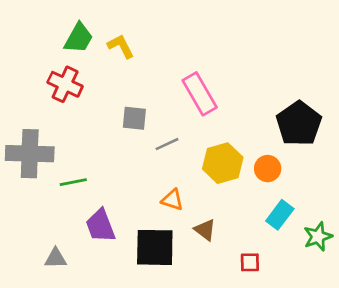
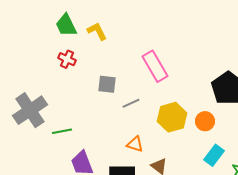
green trapezoid: (79, 38) -> (66, 25), turned 125
red cross: (65, 84) -> (67, 59), moved, size x0.7
gray cross: (30, 154) -> (30, 110), turned -36

